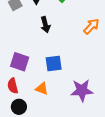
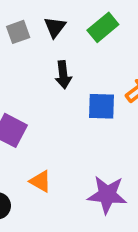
blue square: (54, 64) -> (102, 106), moved

